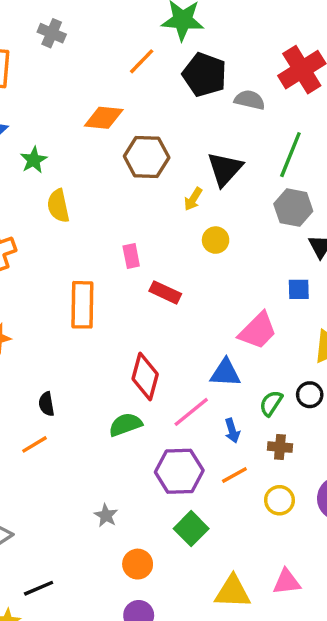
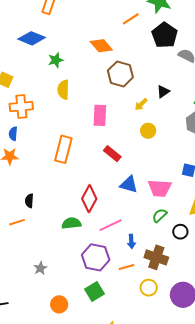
orange diamond: (104, 118) -> (101, 46), turned 30
black triangle: (225, 169) -> (163, 92), size x0.6
pink rectangle: (131, 256) -> (100, 115), moved, size x1.5
pink trapezoid: (258, 331) -> (160, 188), turned 35
blue triangle: (225, 373) -> (129, 184), moved
green semicircle: (271, 403) -> (160, 215), moved
brown cross: (280, 447) -> (156, 257), size x1.6
gray star: (106, 515) -> (40, 268), moved

